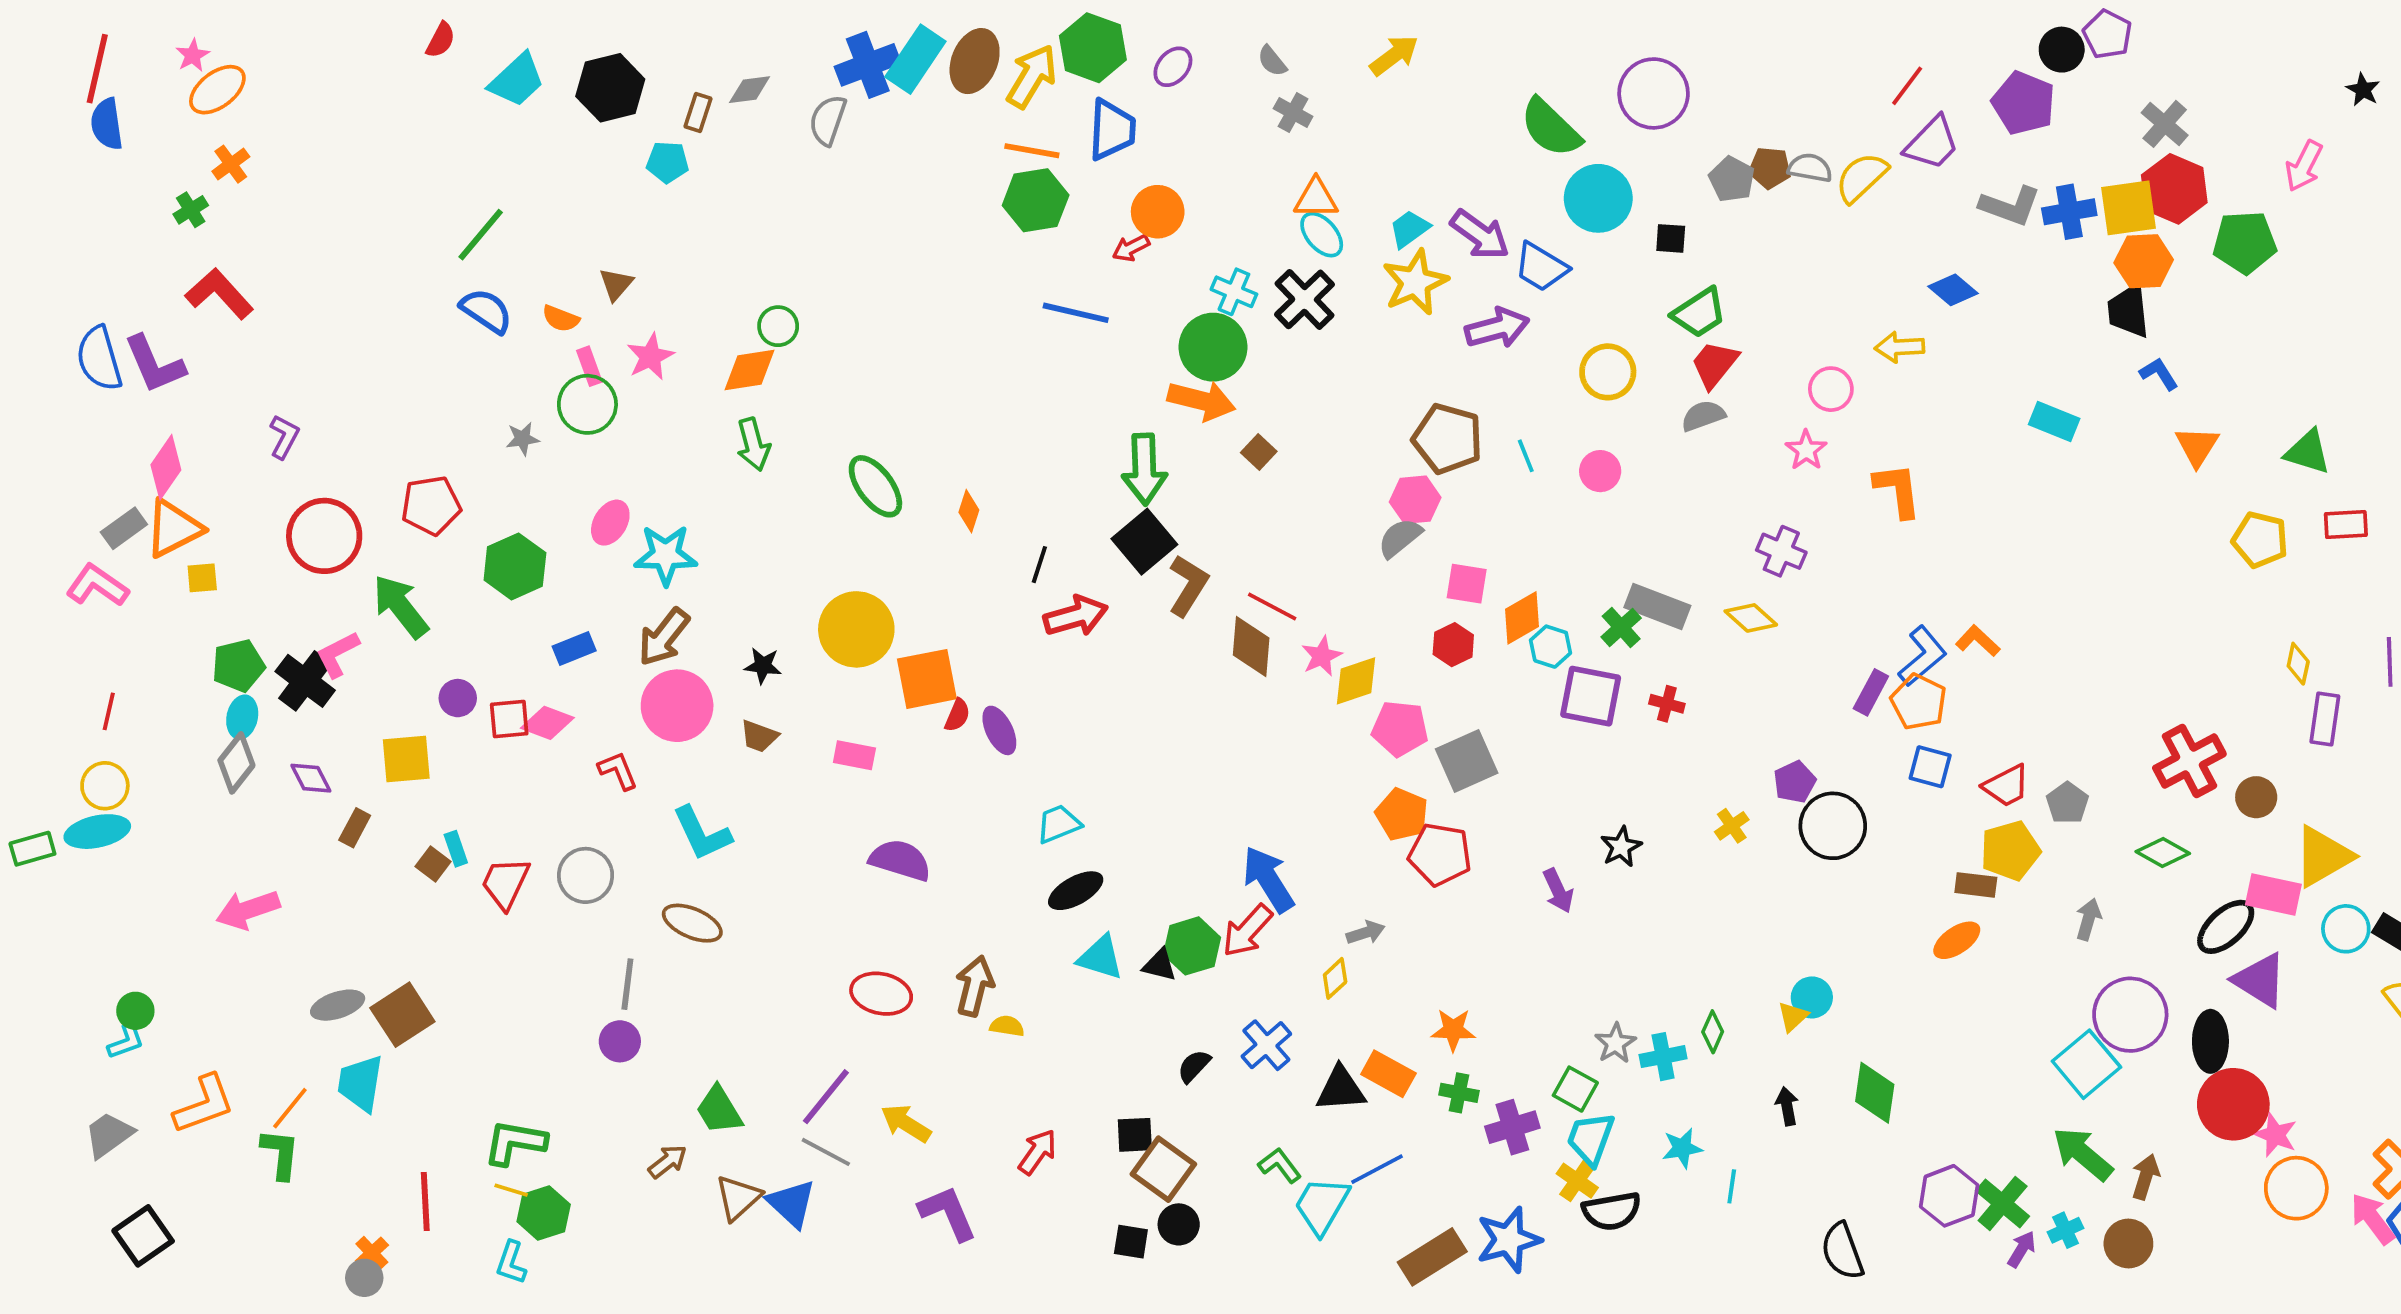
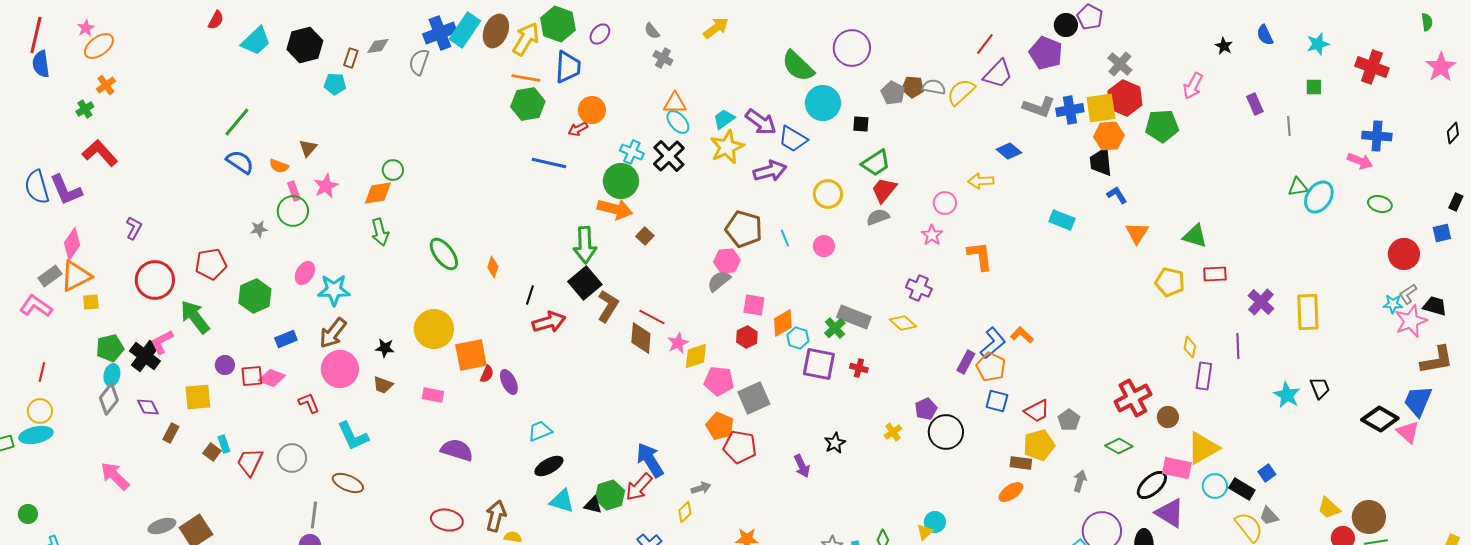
pink arrow: (248, 910) -> (115, 476), turned 64
green circle: (135, 1011) -> (28, 514), moved

